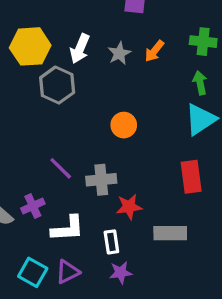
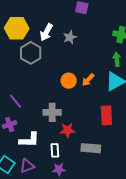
orange arrow: (154, 51) -> (88, 80), moved
purple line: (61, 168) -> (16, 101), moved

